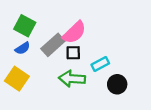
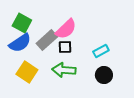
blue semicircle: (23, 48) -> (20, 43), size x1.6
cyan rectangle: (100, 64) -> (101, 51), moved
yellow square: (17, 79) -> (27, 72), moved

